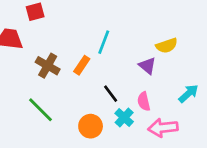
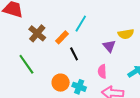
black line: (111, 94) -> (74, 54), moved
cyan cross: (124, 118) -> (79, 87), moved, turned -32

